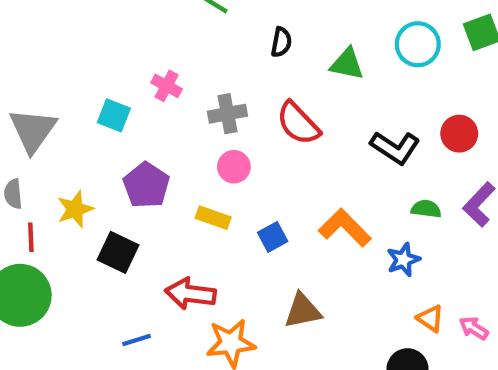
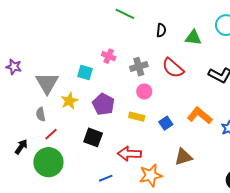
yellow star: (75, 209) -> (69, 101), moved
red line: (31, 237) -> (51, 134), turned 56

